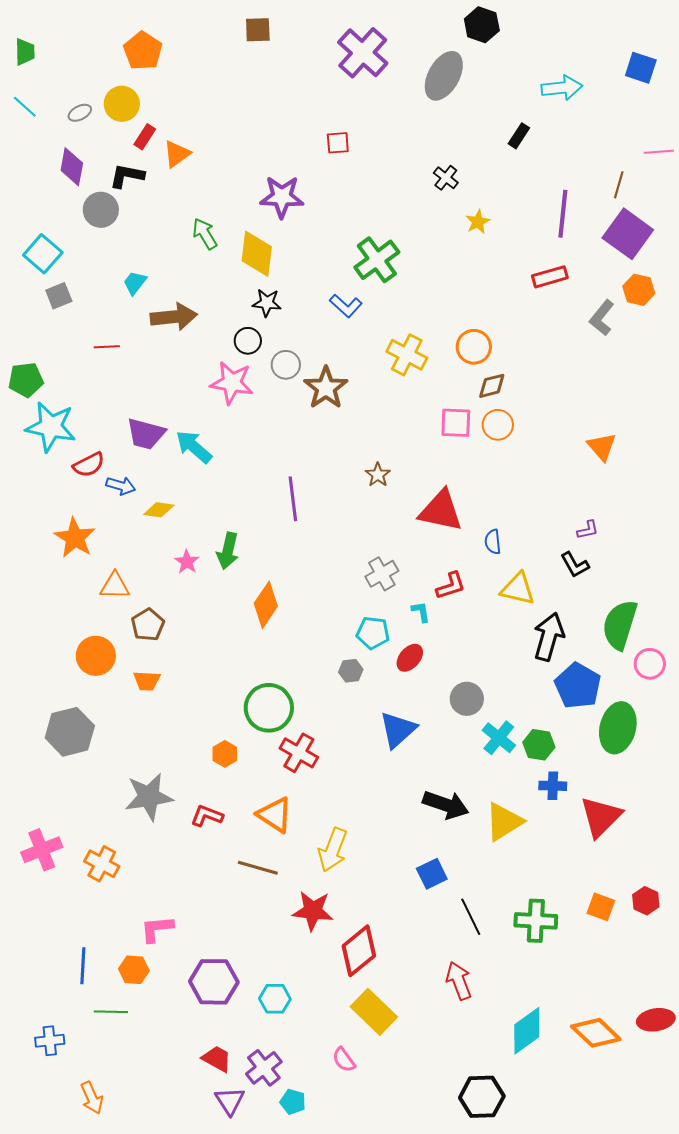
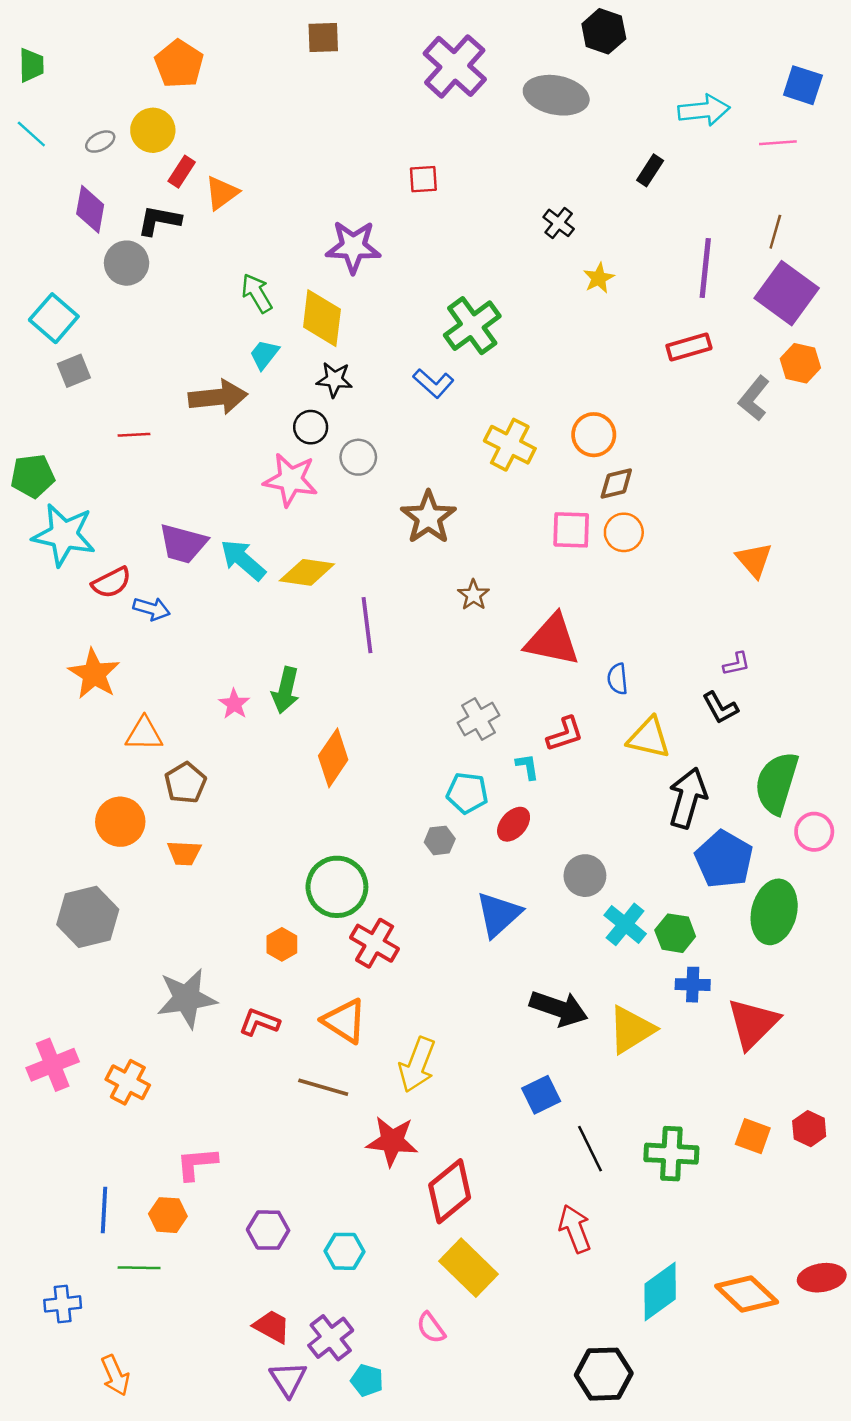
gray ellipse: (444, 76) -> (556, 95), turned 72
pink line: (659, 152) -> (778, 143), moved
cyan trapezoid: (135, 283) -> (264, 354), moved
brown star: (326, 388) -> (428, 517), moved
yellow diamond: (159, 510) -> (307, 572), moved, size x1.4
purple hexagon: (214, 982) -> (268, 1230), size x0.7

